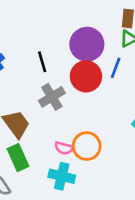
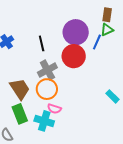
blue line: (116, 68) -> (97, 42), moved
orange circle: (87, 146) -> (47, 89), moved
cyan cross: (62, 176) -> (44, 121), moved

